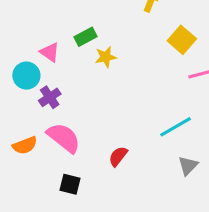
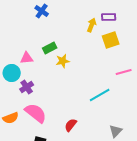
yellow square: (182, 40) -> (111, 40), moved, turned 30
pink triangle: (50, 52) -> (27, 58), turned -40
cyan line: (176, 127) -> (100, 95), moved

